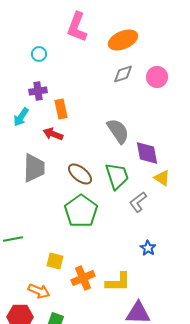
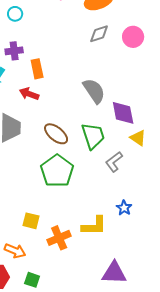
yellow L-shape: (118, 282) -> (94, 226), moved

